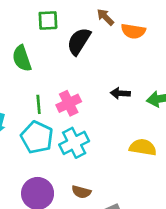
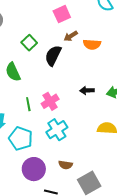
brown arrow: (105, 17) -> (71, 36), turned -72
green square: (48, 20) -> (29, 43), turned -35
cyan pentagon: (37, 137) -> (21, 138), moved

